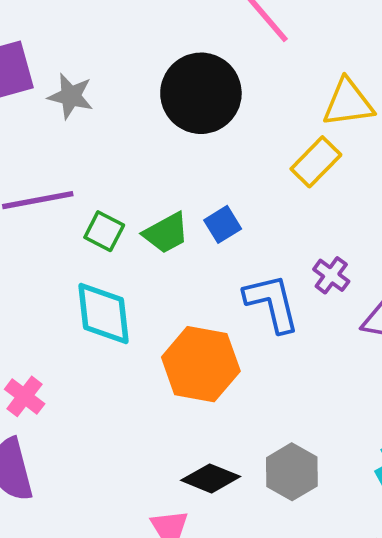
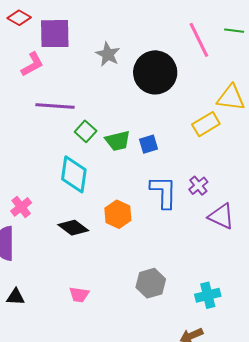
gray star: (71, 96) -> (108, 54), moved
orange hexagon: (201, 364) -> (118, 214), size x0.7
black diamond: (211, 478) -> (73, 228), moved

